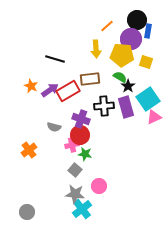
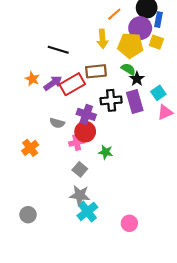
yellow square: (146, 62) -> (156, 42), moved
cyan square: (148, 99) -> (158, 93), size x0.6
green star: (85, 154) -> (106, 152), moved
pink circle: (99, 186) -> (129, 223), moved

